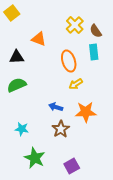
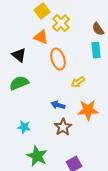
yellow square: (12, 13) -> (42, 11), moved
yellow cross: (75, 25) -> (61, 23), moved
black triangle: (17, 57) -> (19, 55), turned 42
orange ellipse: (69, 61) -> (58, 59), moved

